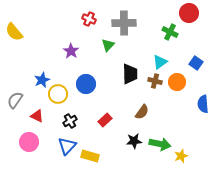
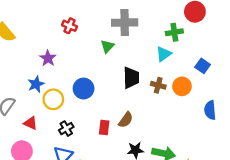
red cross: (89, 19) -> (69, 26), moved
green cross: (170, 32) -> (174, 32), turned -35
purple star: (71, 51) -> (48, 58), moved
cyan triangle: (160, 62) -> (164, 54), moved
brown semicircle: (142, 112) -> (126, 120), moved
red rectangle: (105, 120) -> (104, 127), turned -40

